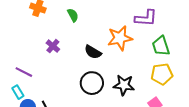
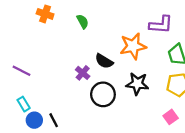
purple cross: (53, 46) -> (83, 73), moved
purple line: (24, 72) -> (21, 71), moved
black star: (124, 85) -> (137, 84), moved

